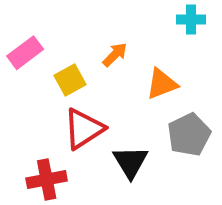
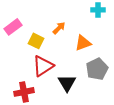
yellow square: (70, 80) -> (36, 41), turned -35

